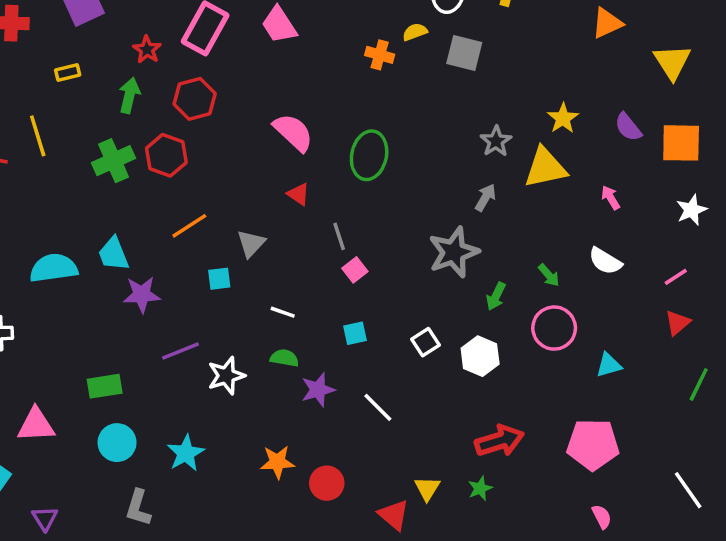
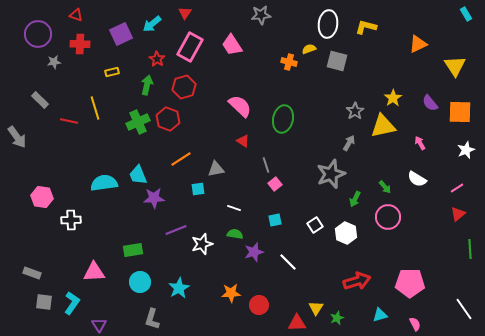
gray triangle: (251, 243) -> (216, 169), turned 36
cyan triangle: (609, 365) -> (380, 315), moved
green line: (699, 384) -> (470, 249), turned -30
green star: (480, 488) -> (337, 318), moved
red triangle: (394, 515) -> (297, 323), turned -42

